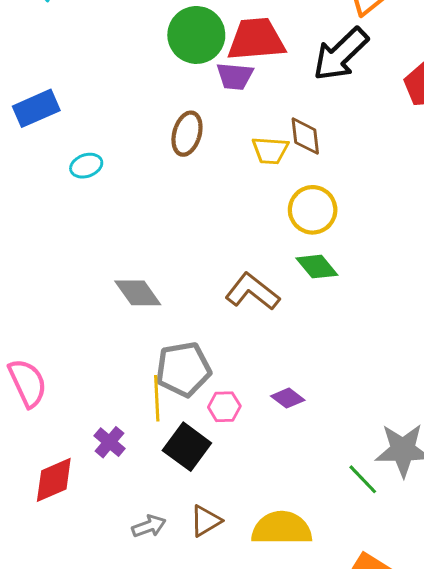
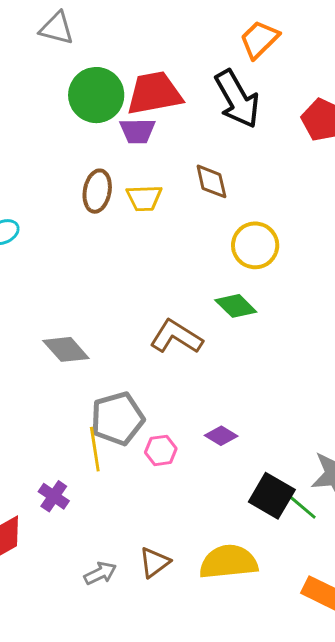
black arrow: (341, 54) -> (237, 99), turned -70
yellow trapezoid: (270, 150) -> (144, 198), moved
yellow circle: (313, 210) -> (255, 245), moved
black square: (187, 447) -> (272, 496), moved

